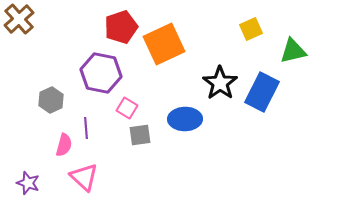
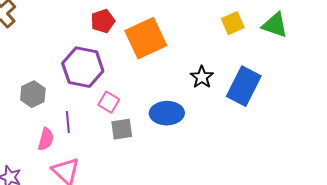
red pentagon: (121, 27) -> (103, 21), size x0.7
green triangle: (293, 51) -> (275, 25), moved, turned 32
black star: (220, 83) -> (202, 77), size x0.7

